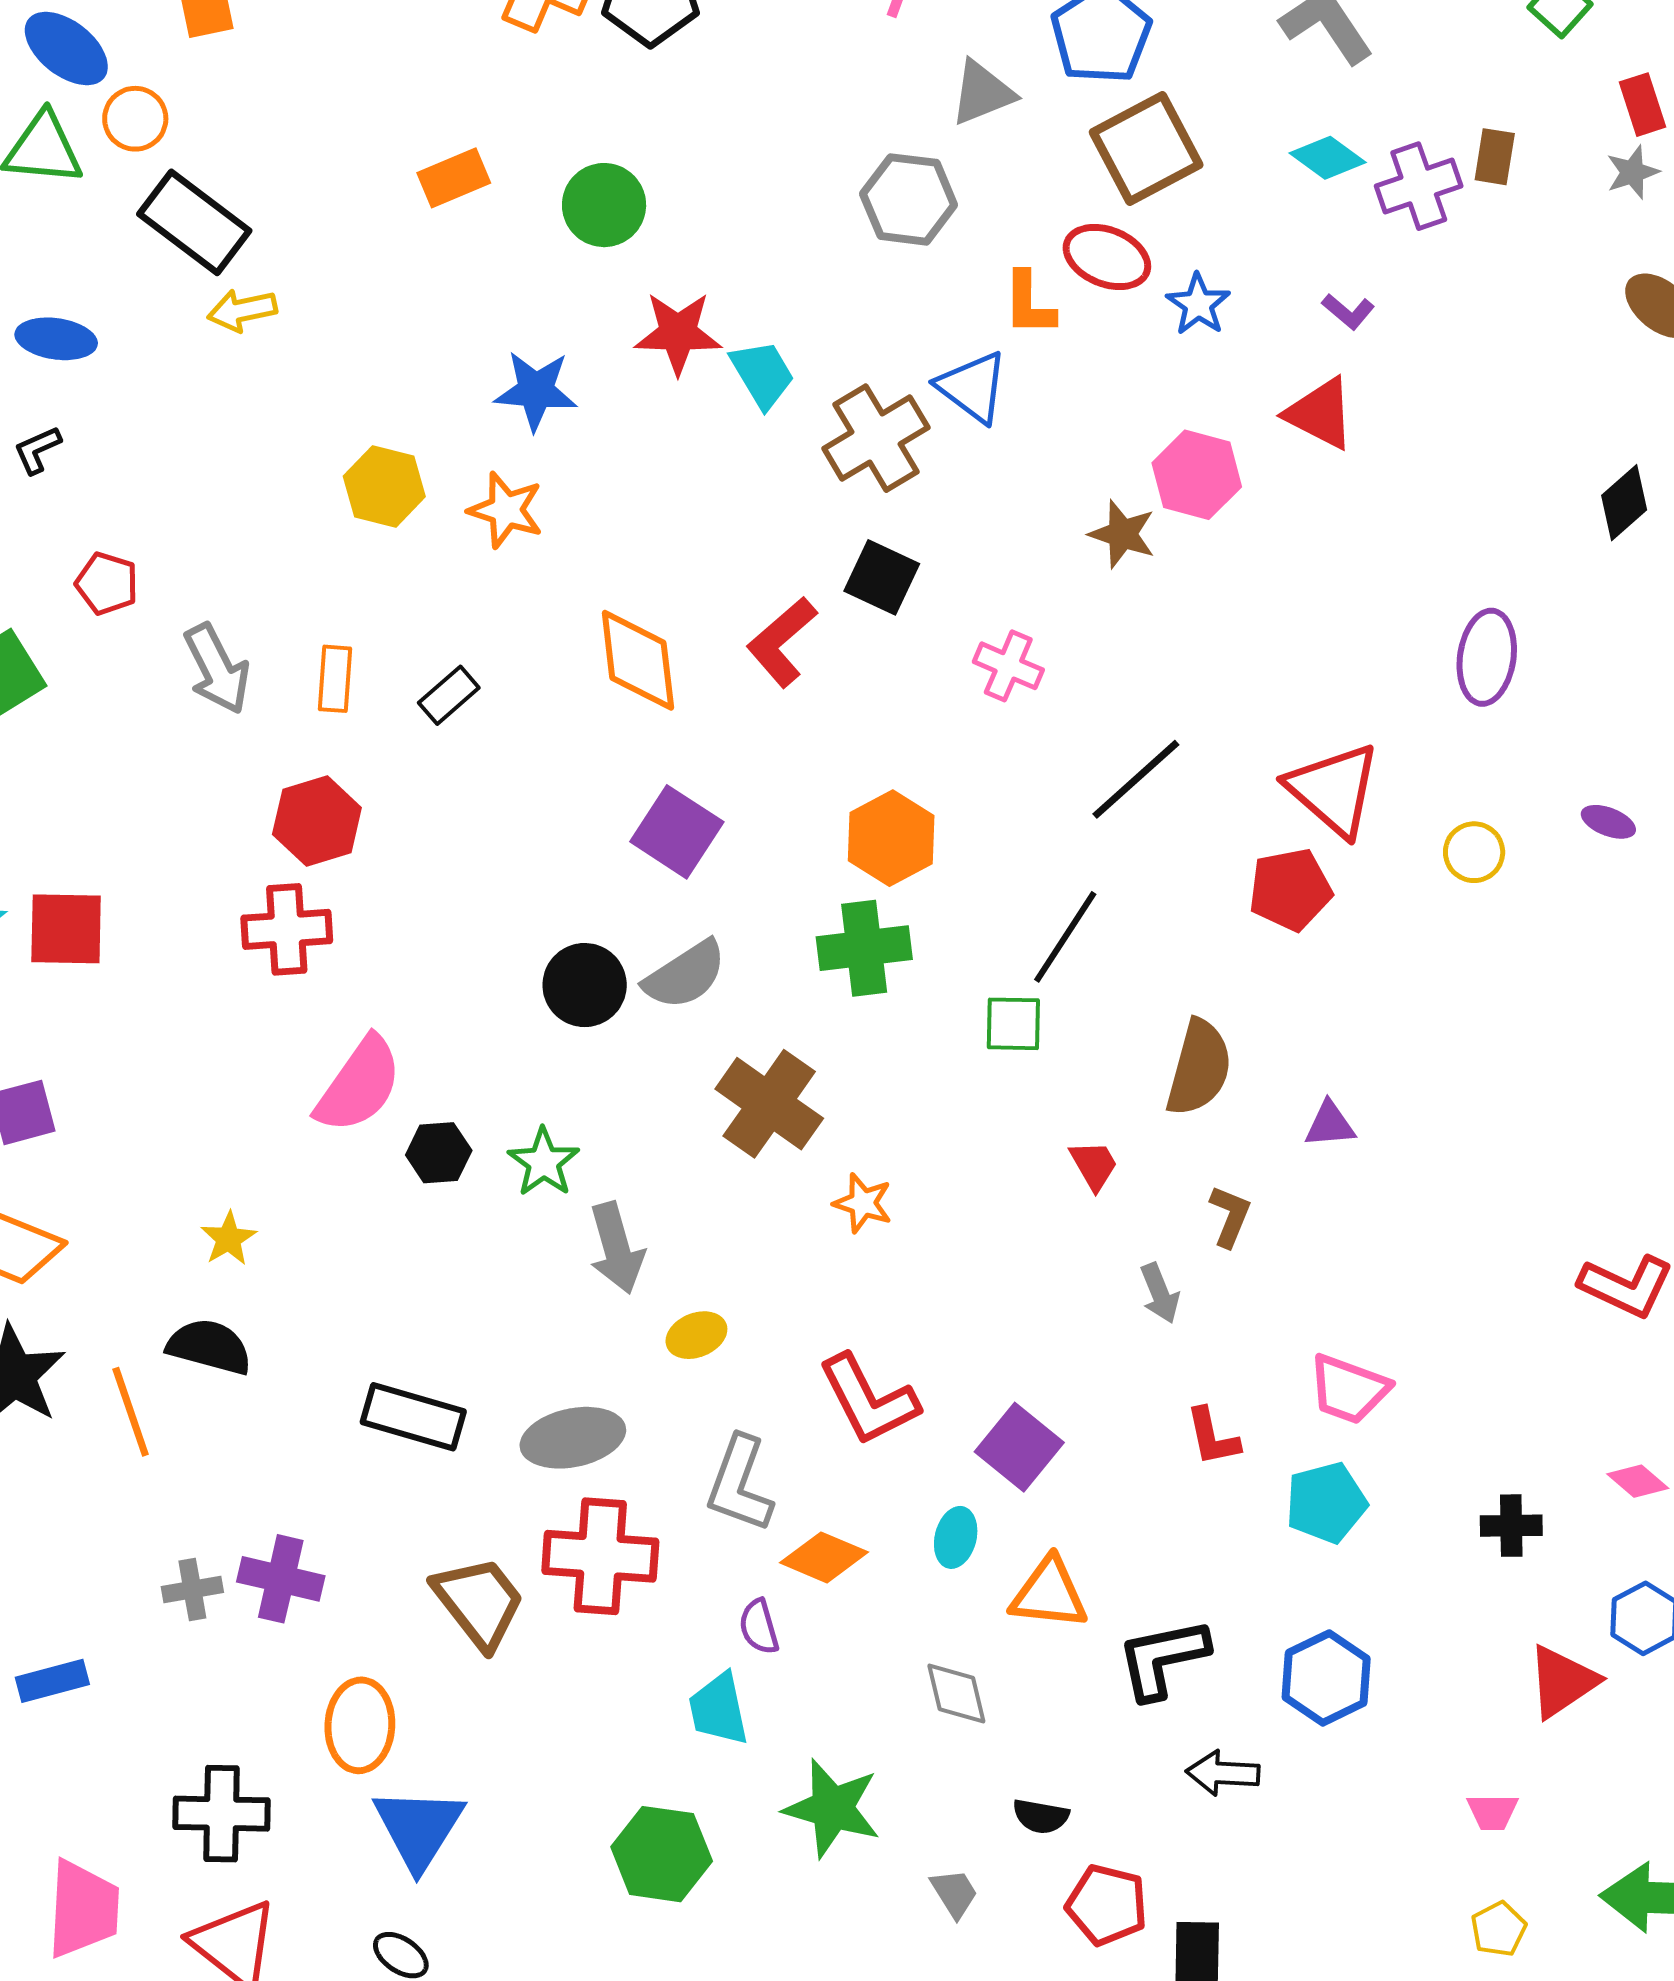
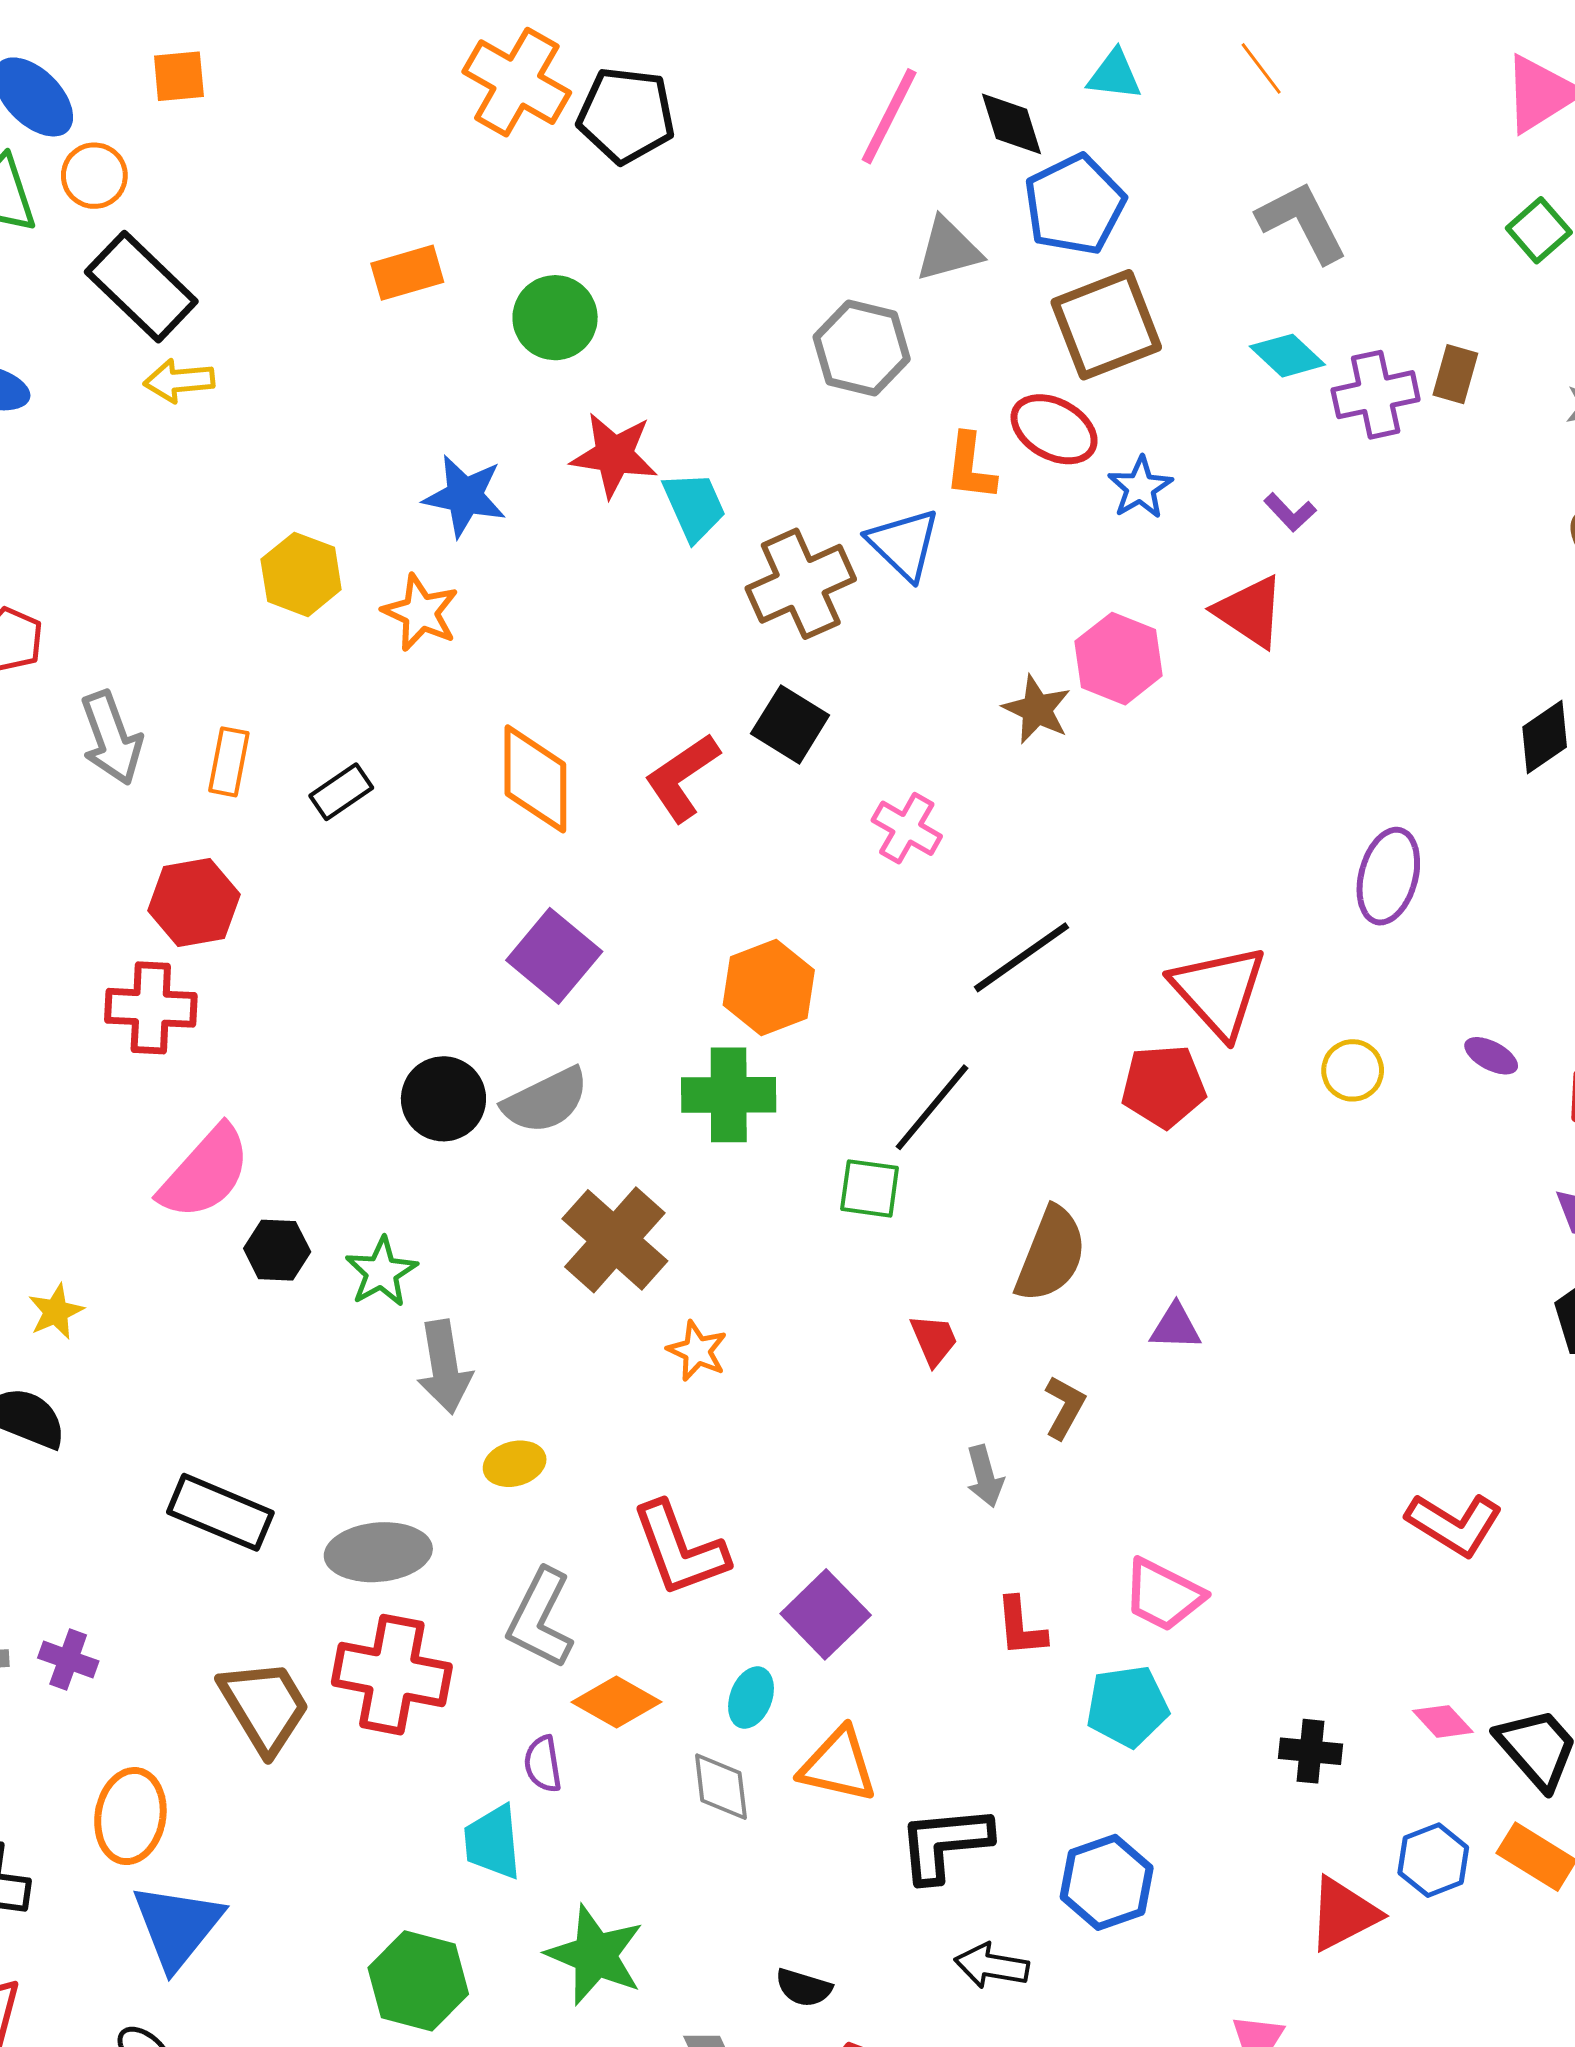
purple cross: (281, 1579) -> (68, 1659), size x0.7
gray diamond: (956, 1693) -> (721, 1787), moved

